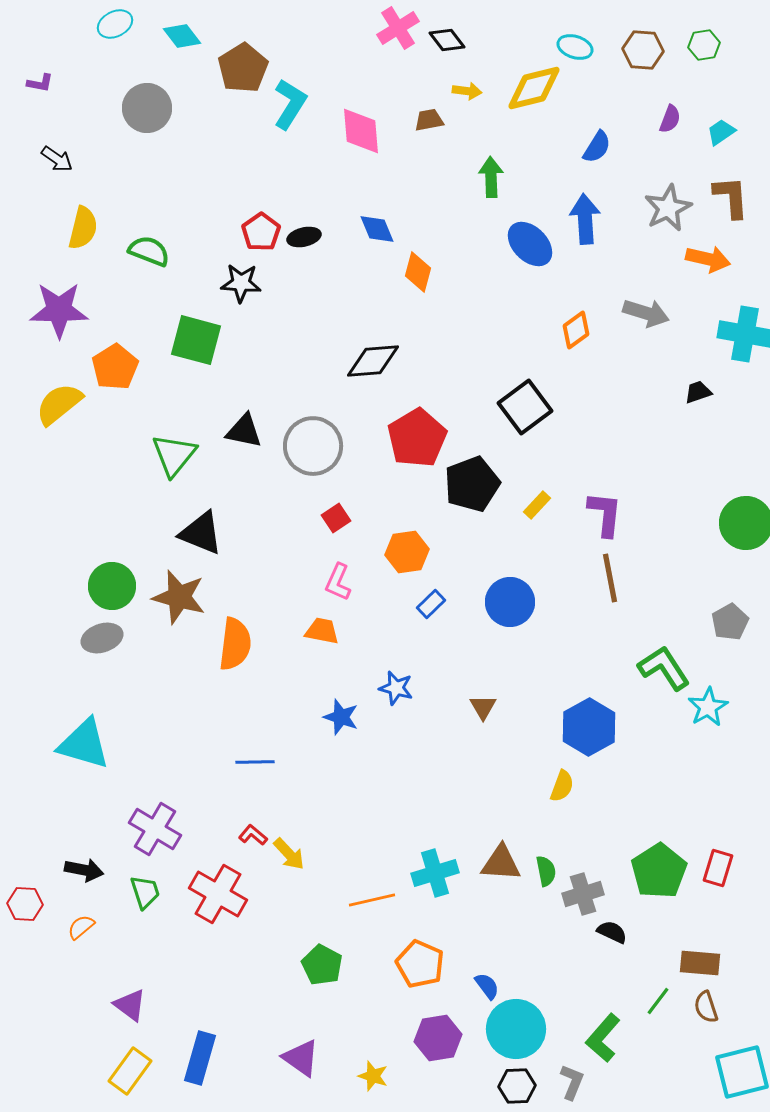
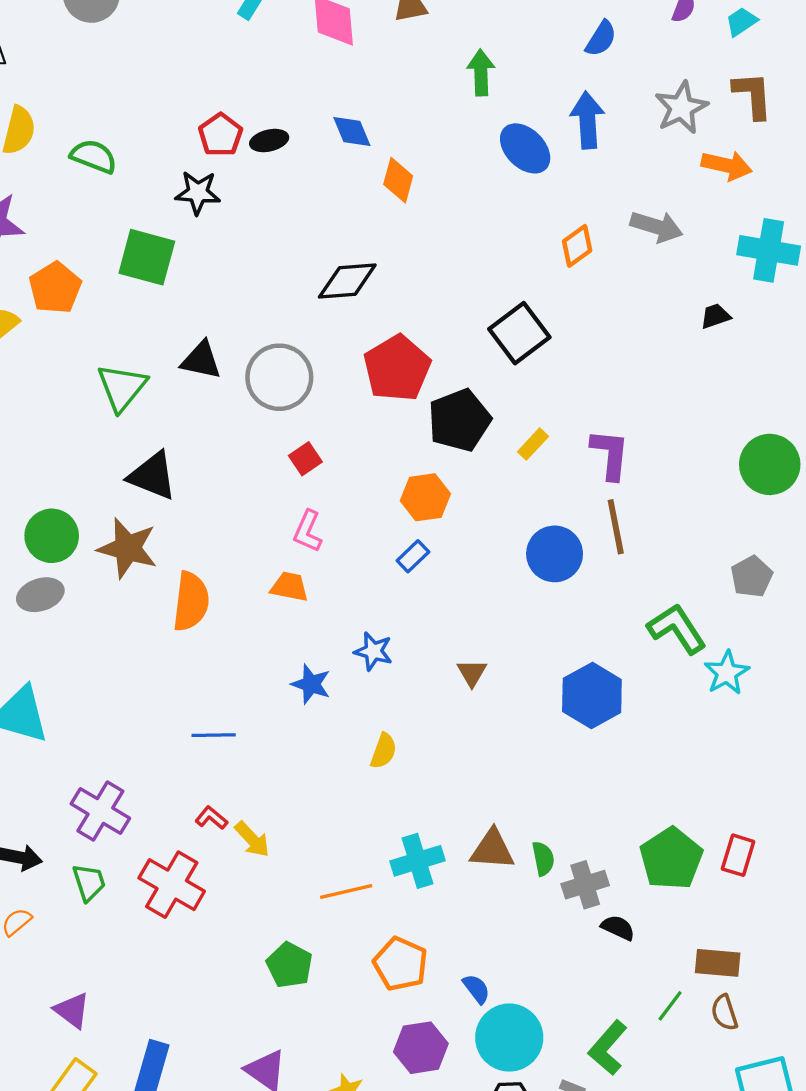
orange hexagon: (407, 552) -> (425, 497), moved
blue circle: (510, 602) -> (555, 554), moved
yellow semicircle: (562, 786) -> (384, 751), moved

